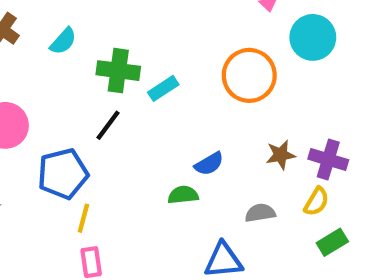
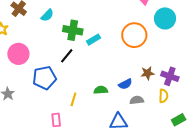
blue semicircle: (209, 164) -> (125, 84), moved
yellow semicircle: (316, 202) -> (163, 96), turned -32
yellow line: (83, 218) -> (73, 99), moved
green rectangle: (332, 242) -> (179, 120), moved

